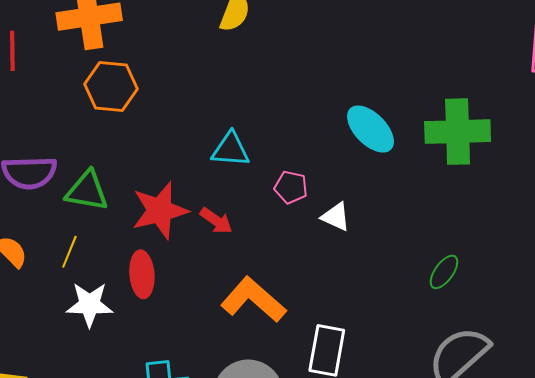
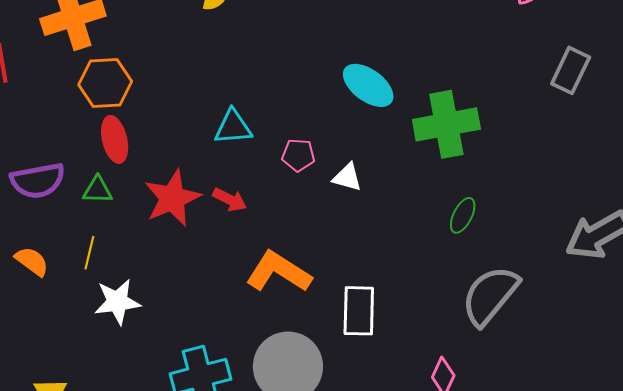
green cross: (458, 132) -> (446, 124), moved
green triangle: (87, 191) -> (98, 190), size x0.7
red ellipse: (142, 274) -> (115, 139), moved

